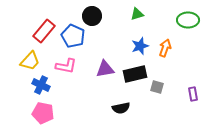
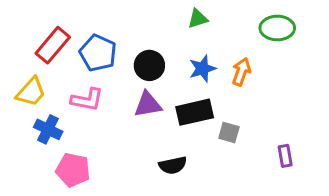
black circle: (92, 16) -> (149, 65), moved
purple rectangle: (193, 94) -> (285, 156), moved
pink pentagon: (43, 113) -> (73, 170), moved

